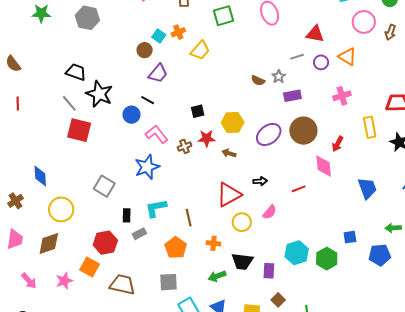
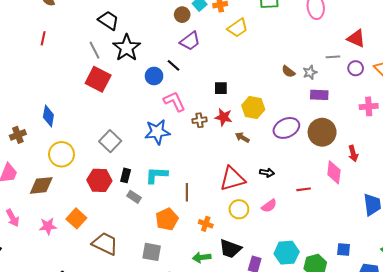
red arrow: (338, 144) -> (353, 154), turned -56
gray rectangle: (139, 234) -> (134, 197), turned 48
red hexagon: (105, 243) -> (99, 180), moved

